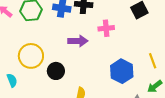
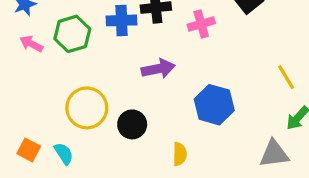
pink cross: (106, 28) -> (201, 24), moved
blue hexagon: (122, 71) -> (214, 105), moved

